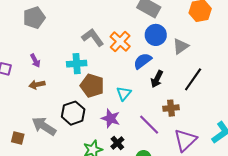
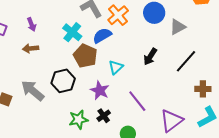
blue semicircle: (143, 61) -> (102, 36), moved
cyan cross: (77, 64) -> (72, 32), turned 36
brown cross: (171, 108) -> (203, 89), moved

